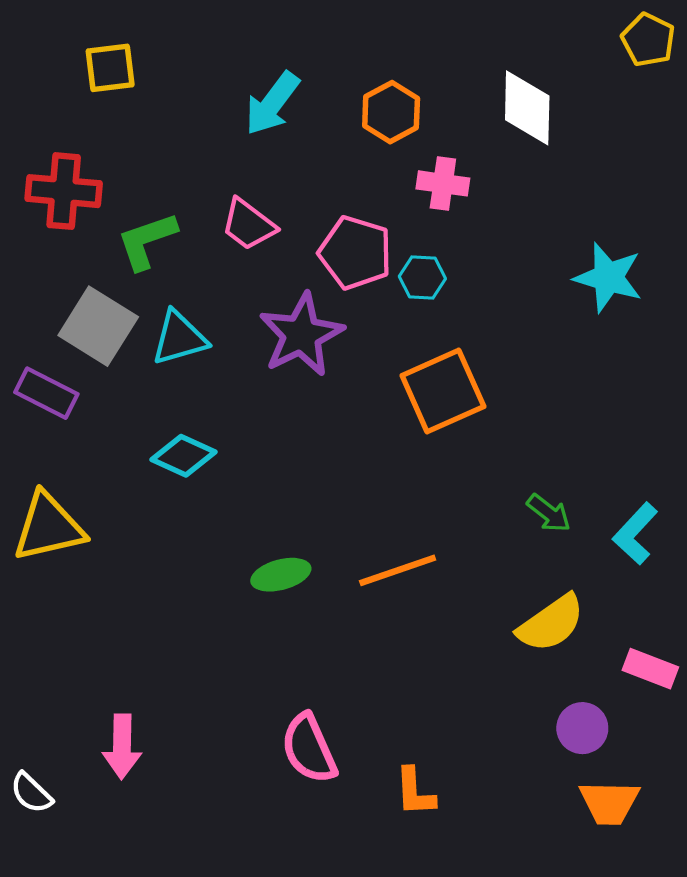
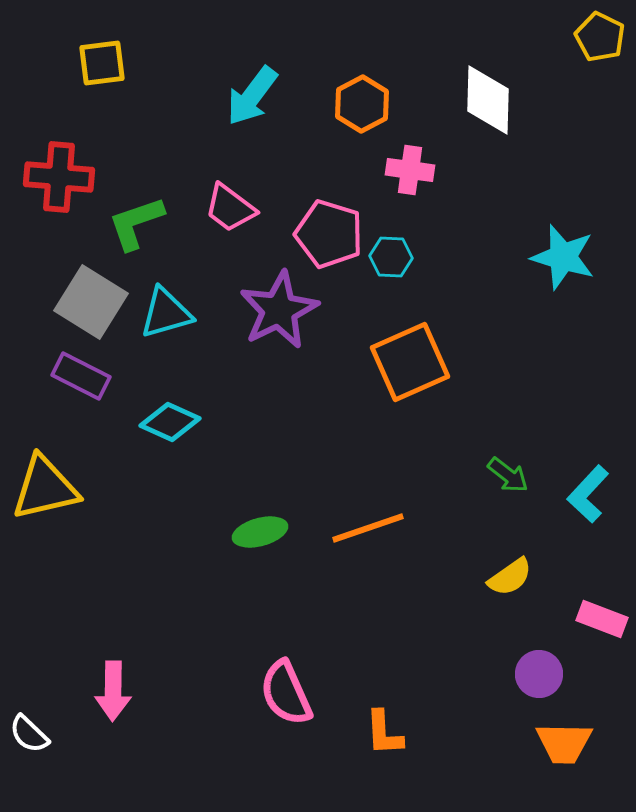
purple rectangle: (46, 393) -> (81, 376), moved
yellow semicircle: (551, 623) -> (510, 577), size x0.7

